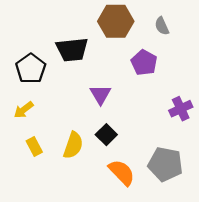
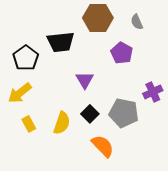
yellow arrow: (24, 110) -> (20, 93), size x1.4
gray pentagon: (165, 164) -> (124, 113), moved

